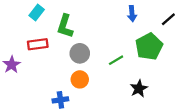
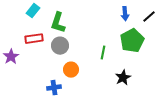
blue arrow: (132, 14) -> (125, 14), moved
gray circle: (80, 53) -> (60, 46), moved
green line: (116, 60) -> (103, 53), turned -48

